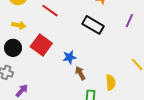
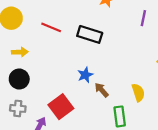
black rectangle: (93, 25) -> (90, 34), moved
red square: (41, 45) -> (61, 107), moved, turned 30

